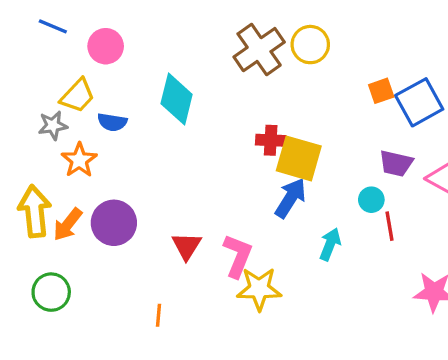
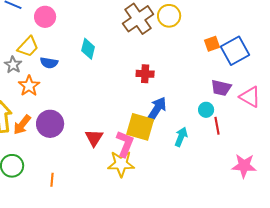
cyan diamond: (177, 99) -> (88, 49), size x0.7
gray star: (53, 125) -> (13, 65), turned -30
yellow square: (299, 158) -> (140, 127), moved
yellow star: (259, 289) -> (121, 164), moved
orange line: (158, 315) -> (52, 180), moved

